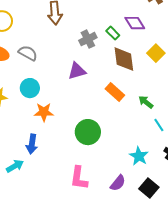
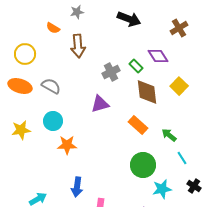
green circle: (88, 132) -> (143, 165), moved
blue arrow: (32, 144) -> (77, 187), moved
cyan star: (139, 156) -> (162, 189), turned 30

